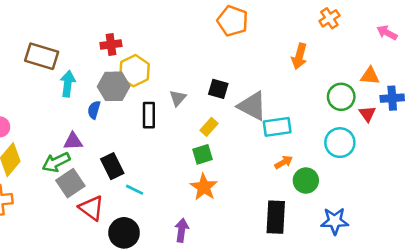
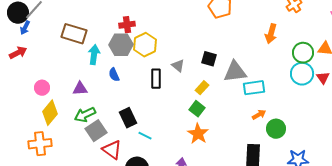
gray hexagon: (114, 86) -> (121, 45), moved
green circle: (341, 97) -> (303, 53), moved
gray triangle: (178, 98) -> (178, 66), turned -32
gray triangle: (252, 106) -> (235, 72), turned -35
blue semicircle: (94, 110) -> (114, 75), turned -40
purple triangle: (73, 141) -> (80, 89), moved
cyan circle: (340, 143) -> (302, 74), moved
green square: (203, 154) -> (197, 109), turned -35

